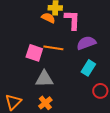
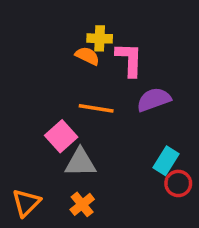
pink square: (34, 53) -> (61, 136), moved, turned 30
cyan rectangle: (88, 68) -> (166, 161), moved

